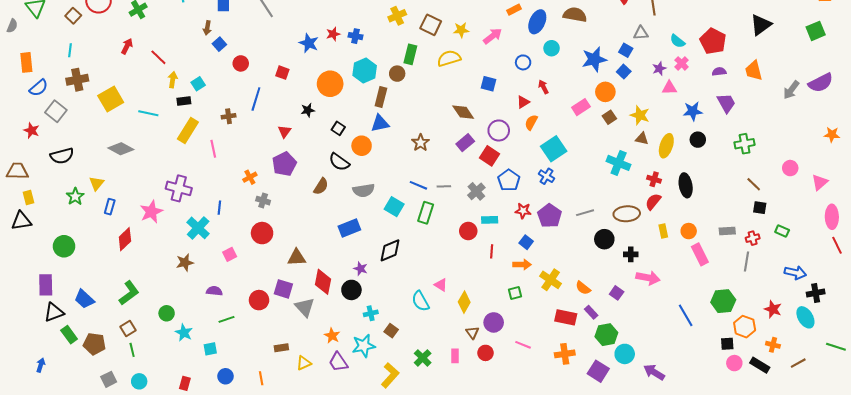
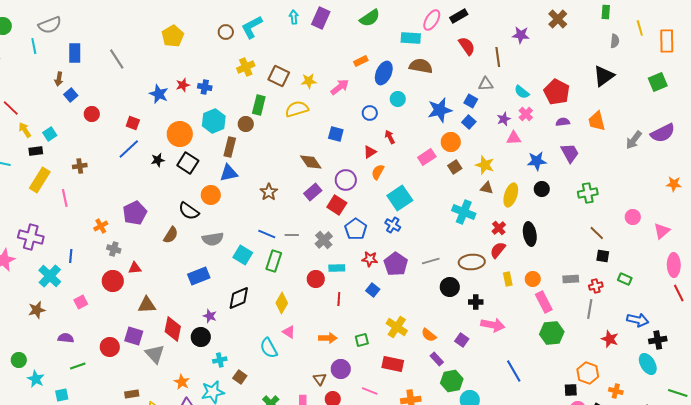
yellow arrow: (173, 80) -> (25, 130), turned -42
blue line: (256, 99) -> (129, 149), moved, turned 30
black square: (338, 128) -> (188, 163), moved, size x1.5
red triangle: (284, 131) -> (135, 268), moved, turned 48
red cross: (654, 179) -> (499, 228), turned 32
orange arrow: (522, 265) -> (328, 338), moved
green hexagon: (723, 301) -> (552, 333), moved
yellow diamond: (464, 302) -> (282, 303), moved
red star: (773, 309) -> (610, 339), moved
blue line: (686, 315) -> (514, 371), moved
red rectangle: (566, 317) -> (393, 364), moved

